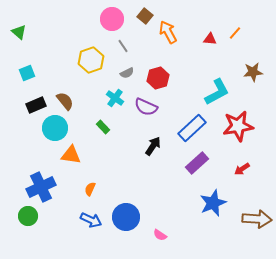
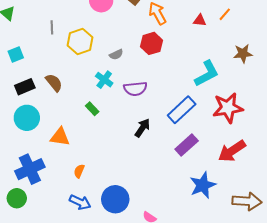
gray line: (123, 46) -> (52, 27), moved, turned 32
red hexagon: (158, 78) -> (151, 43), moved
purple semicircle: (146, 107) -> (135, 89), turned -30
cyan circle: (55, 128) -> (27, 118), moved
red arrow: (242, 169) -> (232, 151), size x1.8

